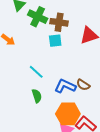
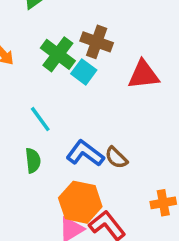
green cross: (38, 17) -> (58, 54), moved
cyan square: (55, 41) -> (84, 72), turned 32

